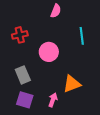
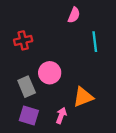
pink semicircle: (56, 11) -> (74, 15), moved
pink circle: (49, 52) -> (50, 73), moved

